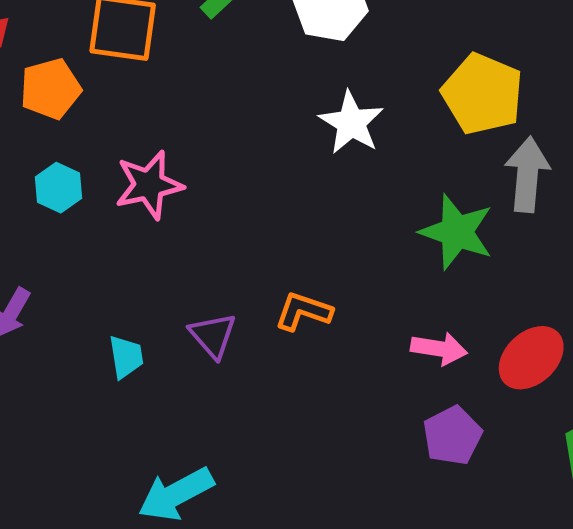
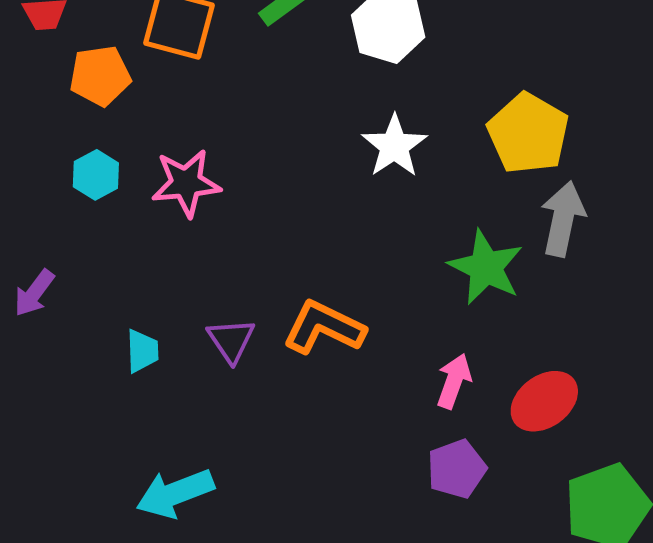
orange L-shape: (303, 311) -> (324, 327), size x1.4
pink arrow: (439, 349) -> (454, 381), turned -86

